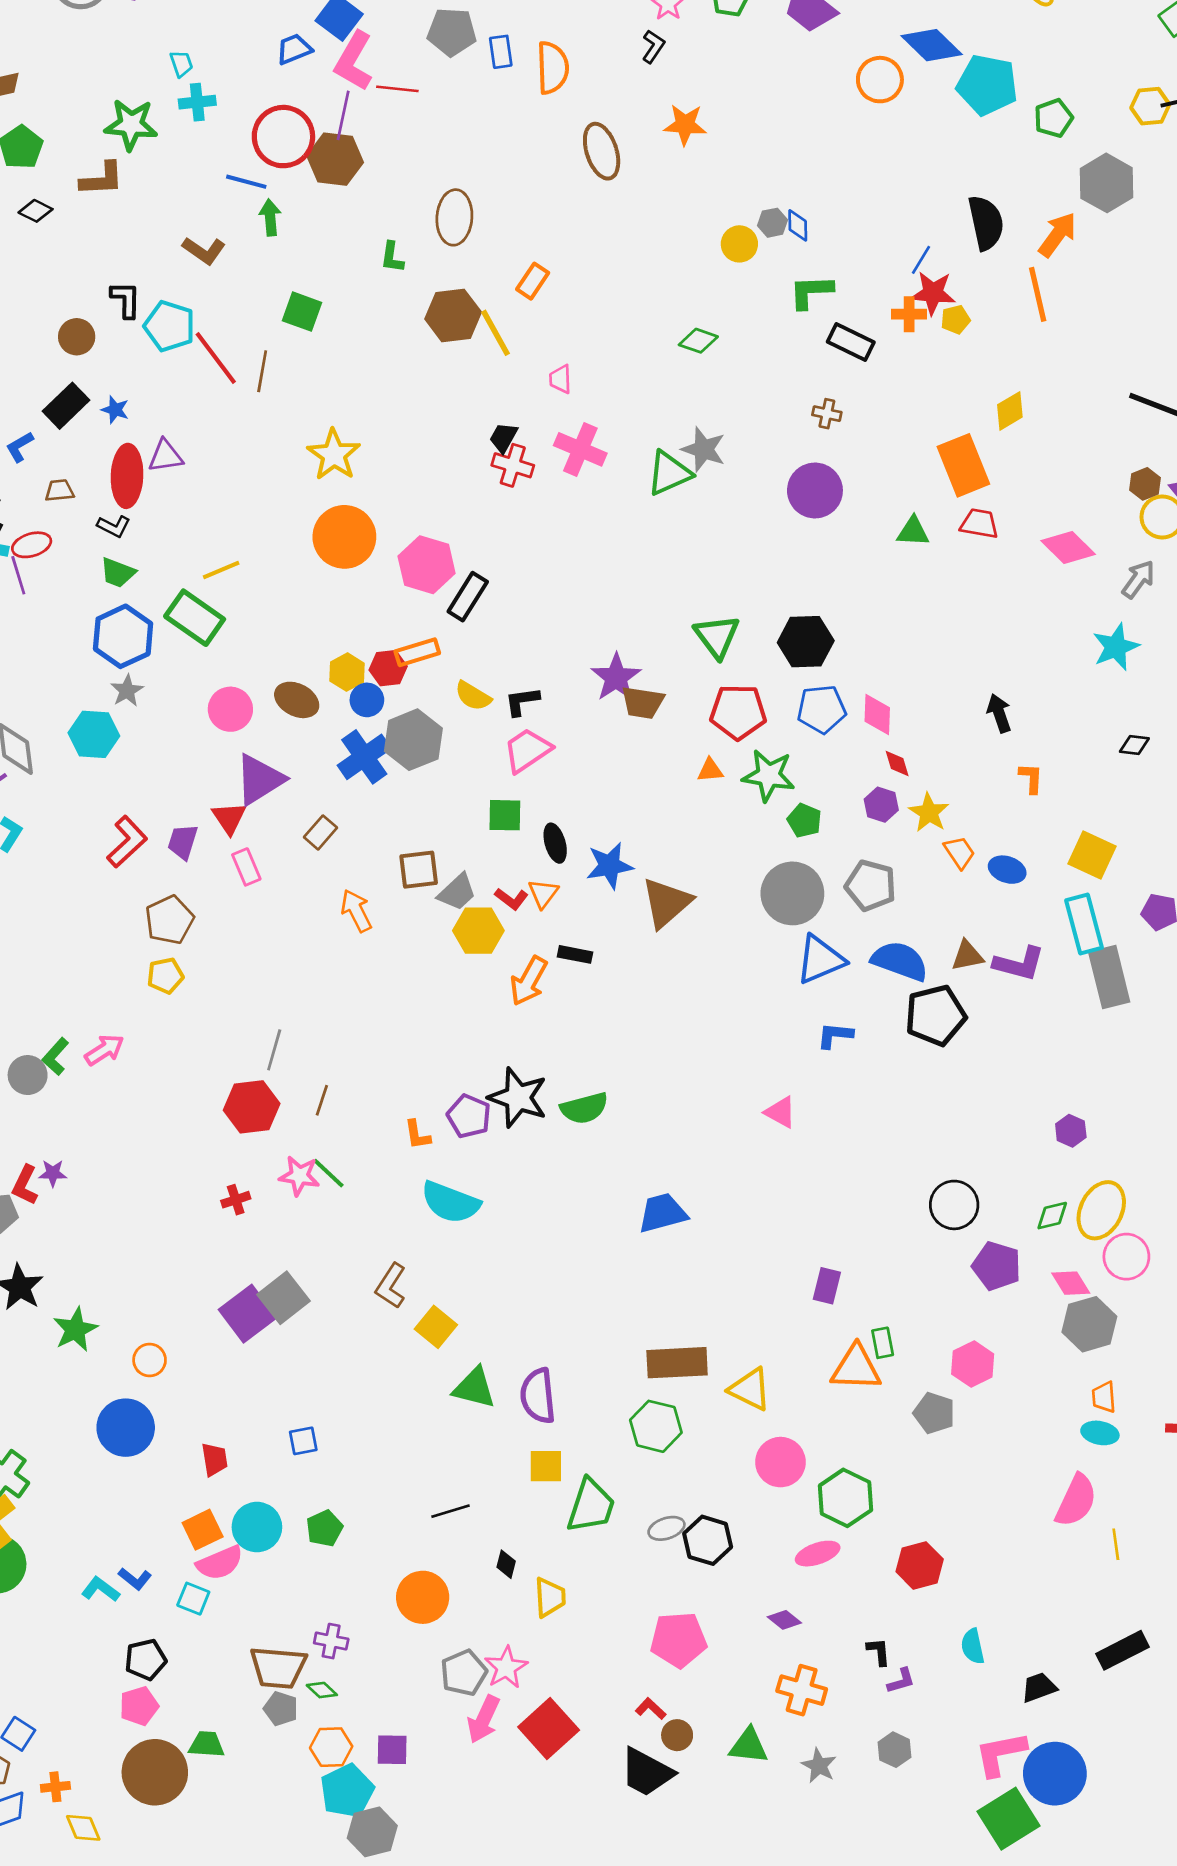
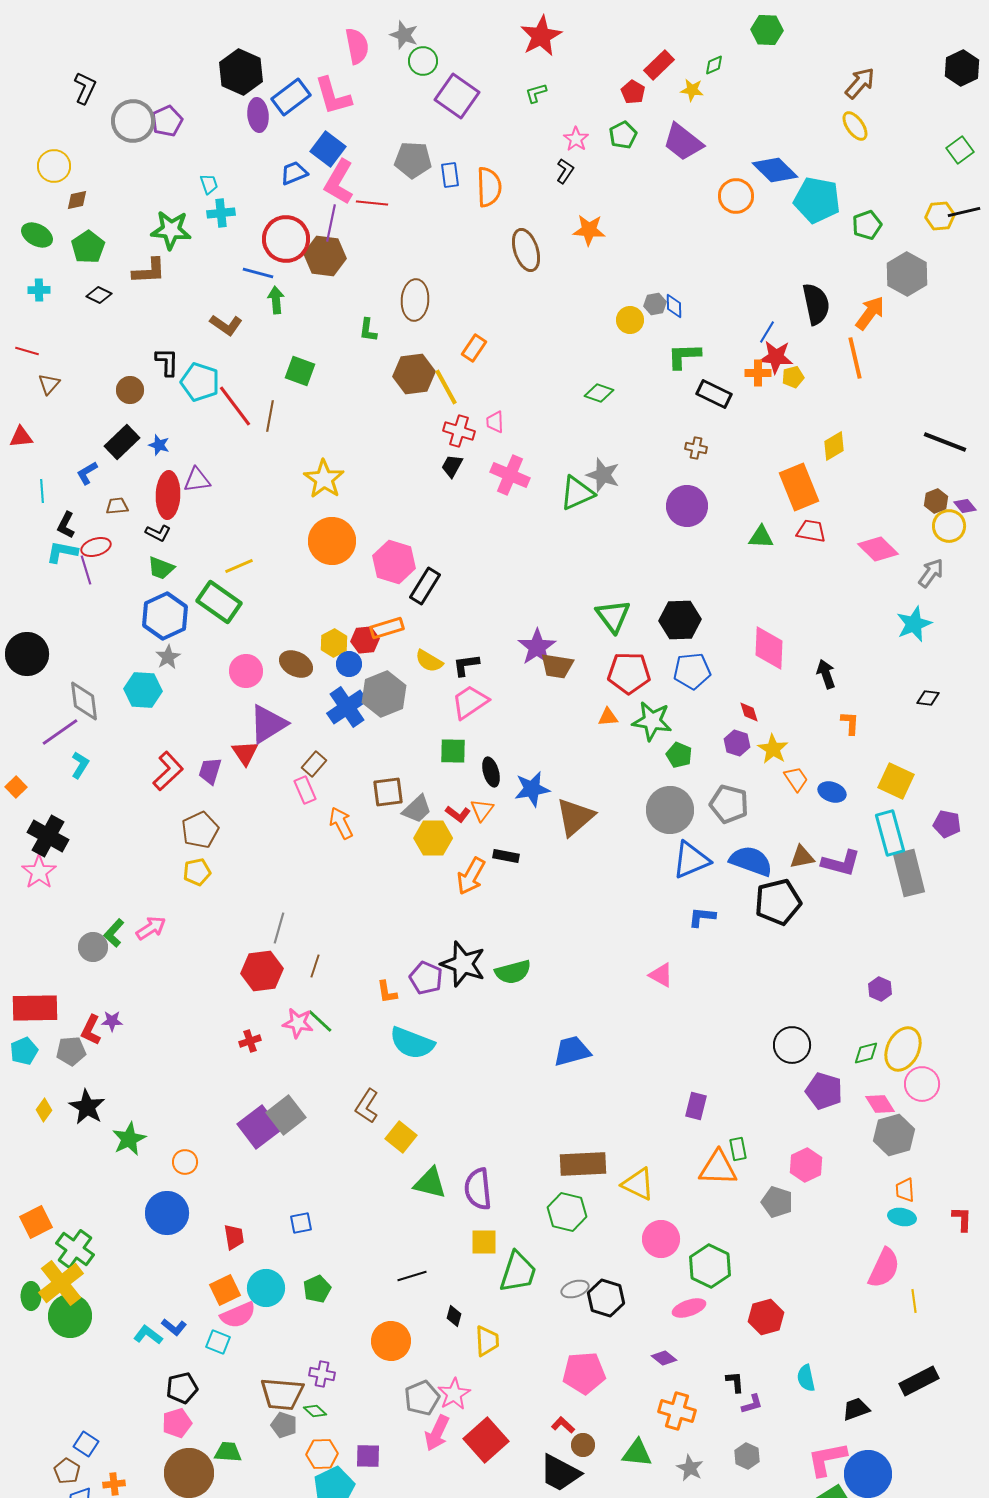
red cross: (513, 465) -> (459, 431), moved
pink diamond: (877, 715) -> (769, 648), moved, size x1.4
pink rectangle: (246, 867) -> (305, 790), moved

